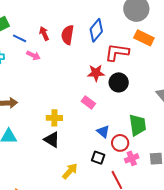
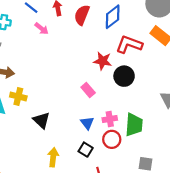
yellow cross: (54, 118) -> (18, 96), moved
blue triangle: (103, 131) -> (87, 123), moved
pink cross: (132, 158) -> (110, 119), moved
yellow arrow: (70, 171) -> (53, 157), turned -48

